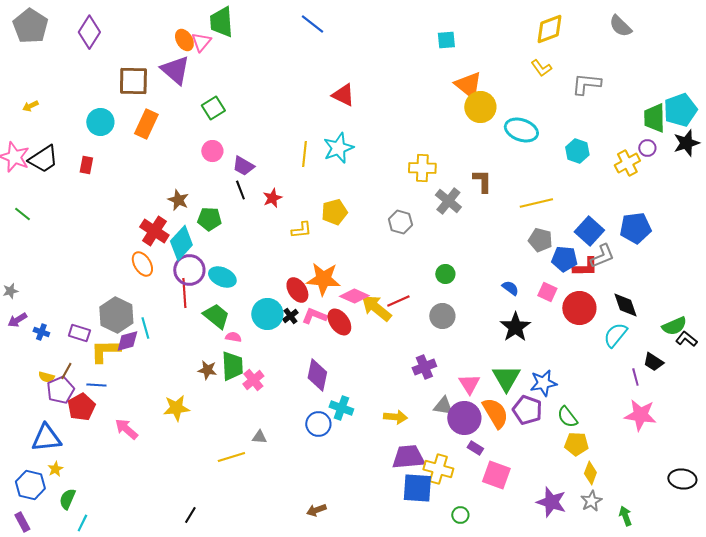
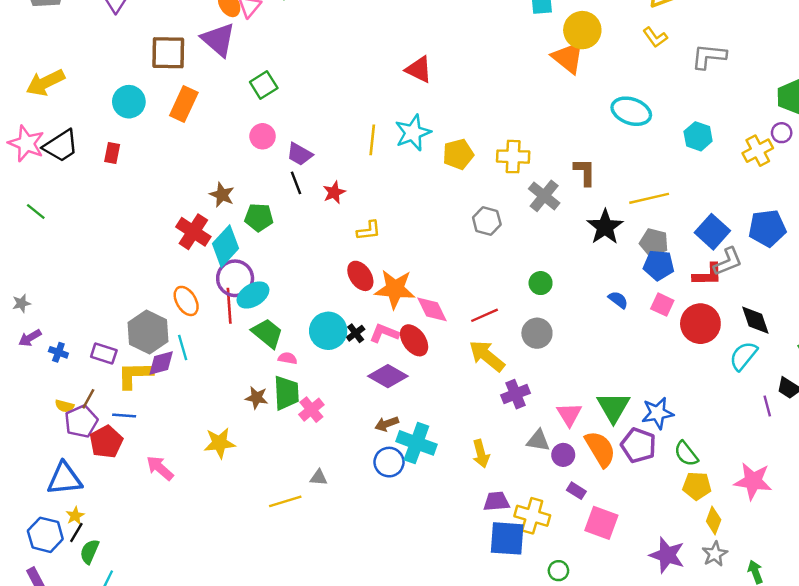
yellow arrow: (30, 106) -> (45, 83), size x2.0
yellow circle: (480, 107) -> (582, 30), moved
yellow pentagon: (334, 212) -> (458, 154), moved
blue pentagon: (564, 259) -> (659, 265), moved
orange ellipse: (142, 264) -> (186, 301), moved
cyan ellipse: (222, 277) -> (253, 295), moved, turned -56
red ellipse: (297, 290) -> (360, 276), moved
pink diamond: (354, 296) -> (432, 309), turned 40
yellow arrow: (376, 308) -> (487, 356), moved
black star: (515, 327) -> (605, 227), moved
purple diamond: (317, 375) -> (388, 376), moved, turned -72
cyan cross: (341, 408) -> (416, 443), size x1.4
pink star: (640, 415) -> (753, 481), moved
yellow arrow: (395, 417) -> (481, 454), turned 70
purple circle: (464, 418) -> (563, 455), size x0.6
purple trapezoid: (408, 457) -> (496, 501), size x0.7
brown arrow: (316, 510) -> (387, 424), moved
black line: (190, 515) -> (76, 532), moved

